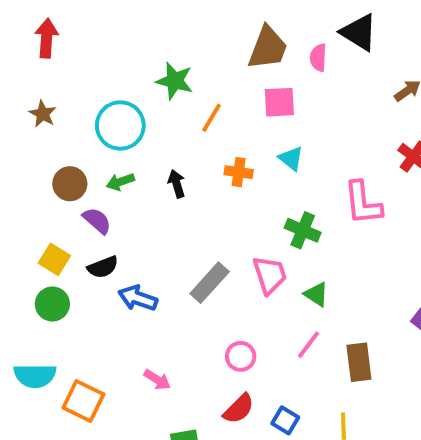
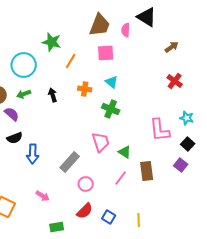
pink L-shape: (363, 203) -> (160, 130), moved
green cross: (303, 230) -> (111, 109), moved
gray rectangle: (210, 283) -> (70, 162), moved
blue arrow: (138, 298) -> (33, 154), turned -108
brown rectangle: (359, 362) -> (147, 171), moved

